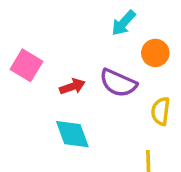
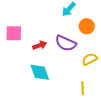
pink square: (26, 65) -> (14, 33), turned -30
yellow semicircle: (161, 111) -> (90, 59), turned 56

